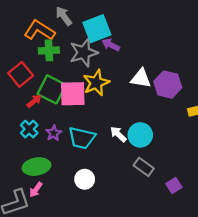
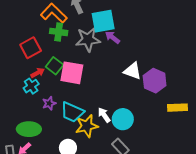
yellow star: (96, 83) -> (87, 126), moved
green square: (52, 89) -> (55, 66), size x0.7
cyan cross: (29, 129) -> (31, 86), moved

